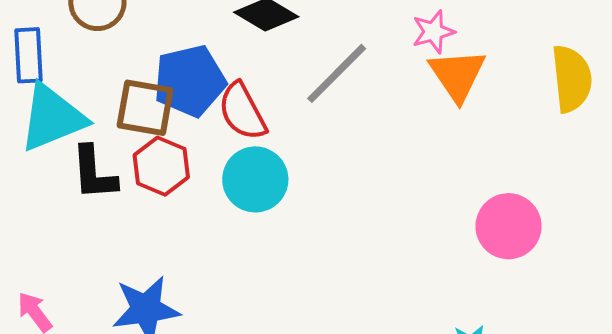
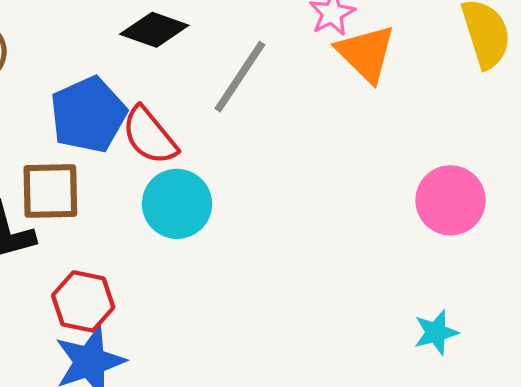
brown square: (145, 108) -> (50, 191), moved
red hexagon: (161, 166) -> (83, 301), moved

